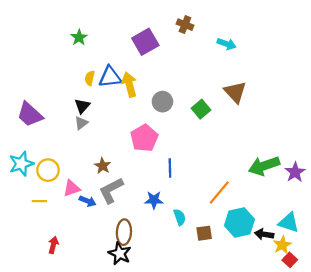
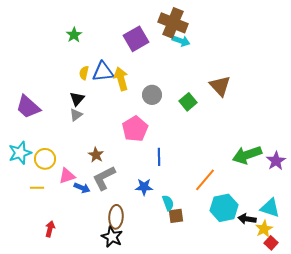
brown cross: (185, 25) -> (173, 23), size x1.8
cyan arrow: (227, 44) -> (181, 41), moved
brown square: (204, 233) -> (176, 216), moved

